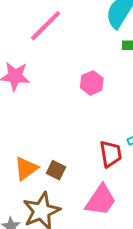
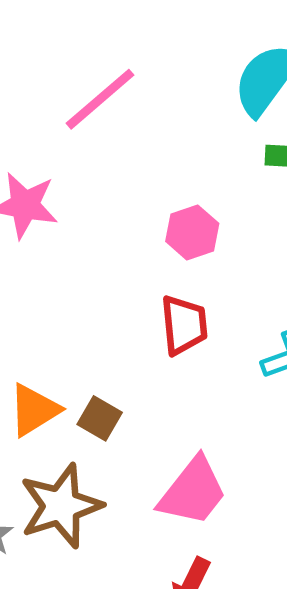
red trapezoid: (111, 154) -> (184, 325), moved

